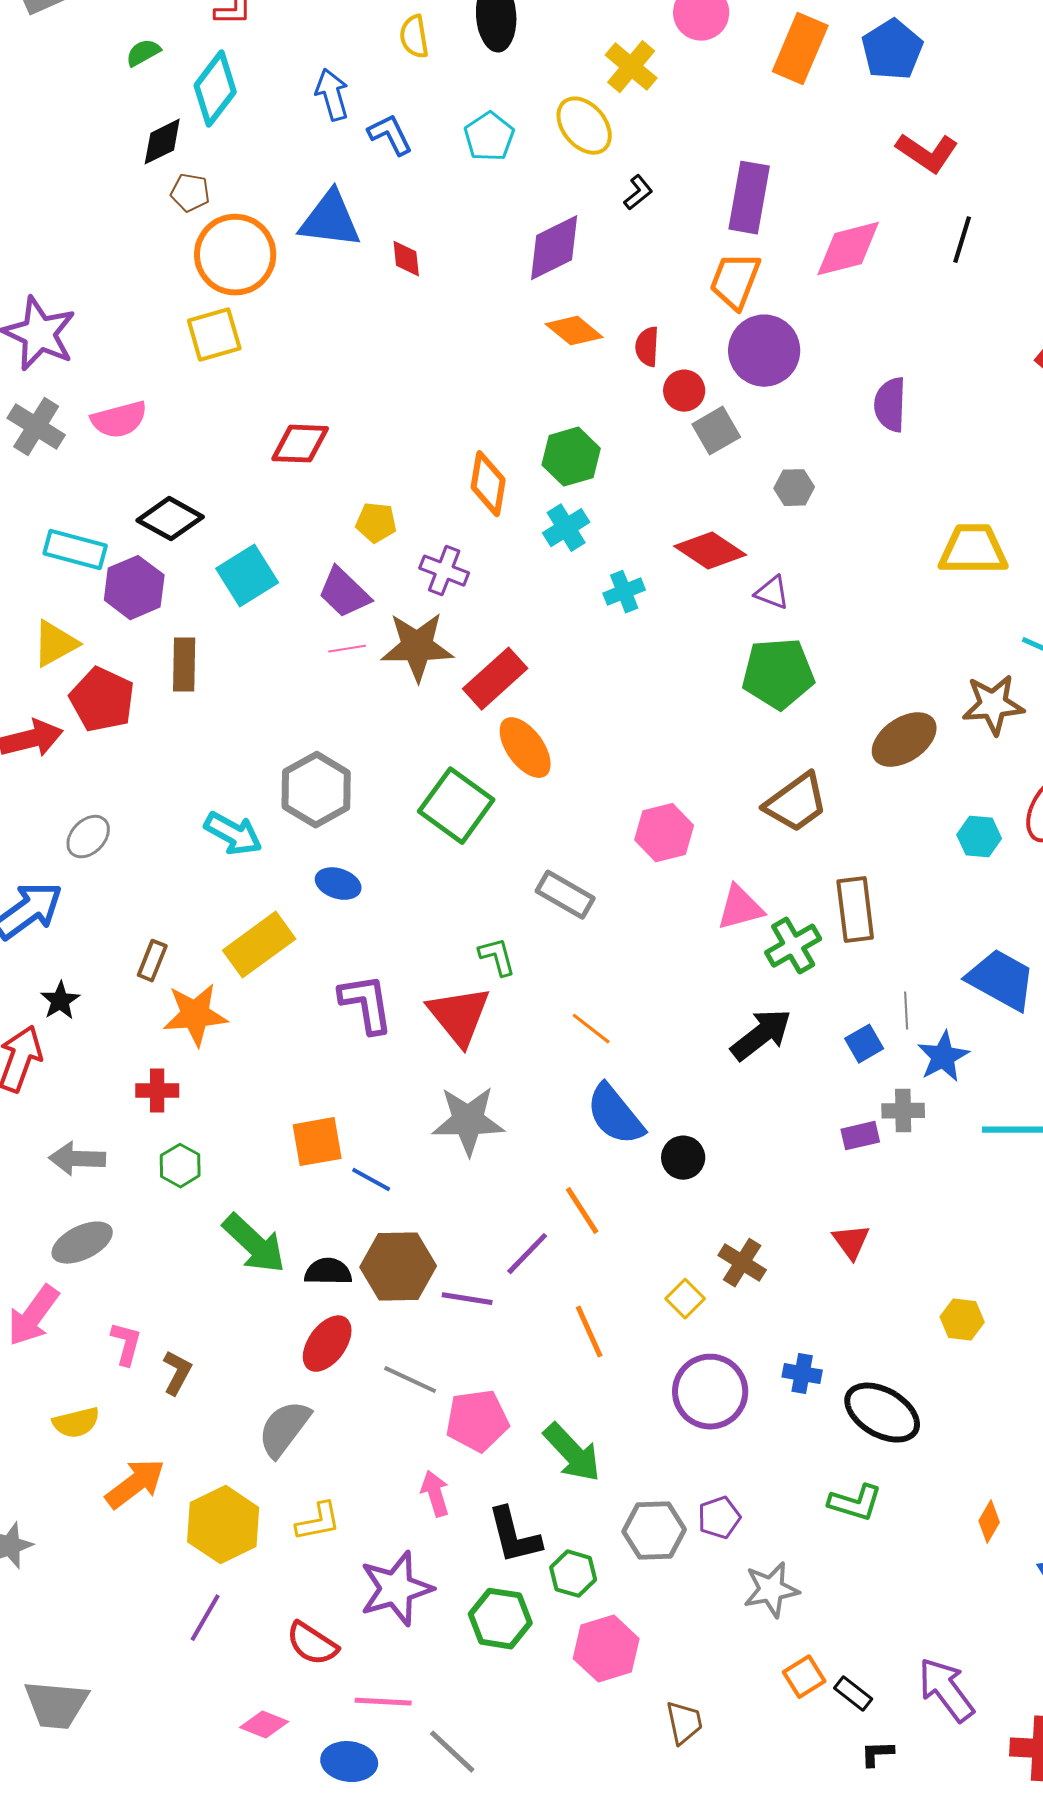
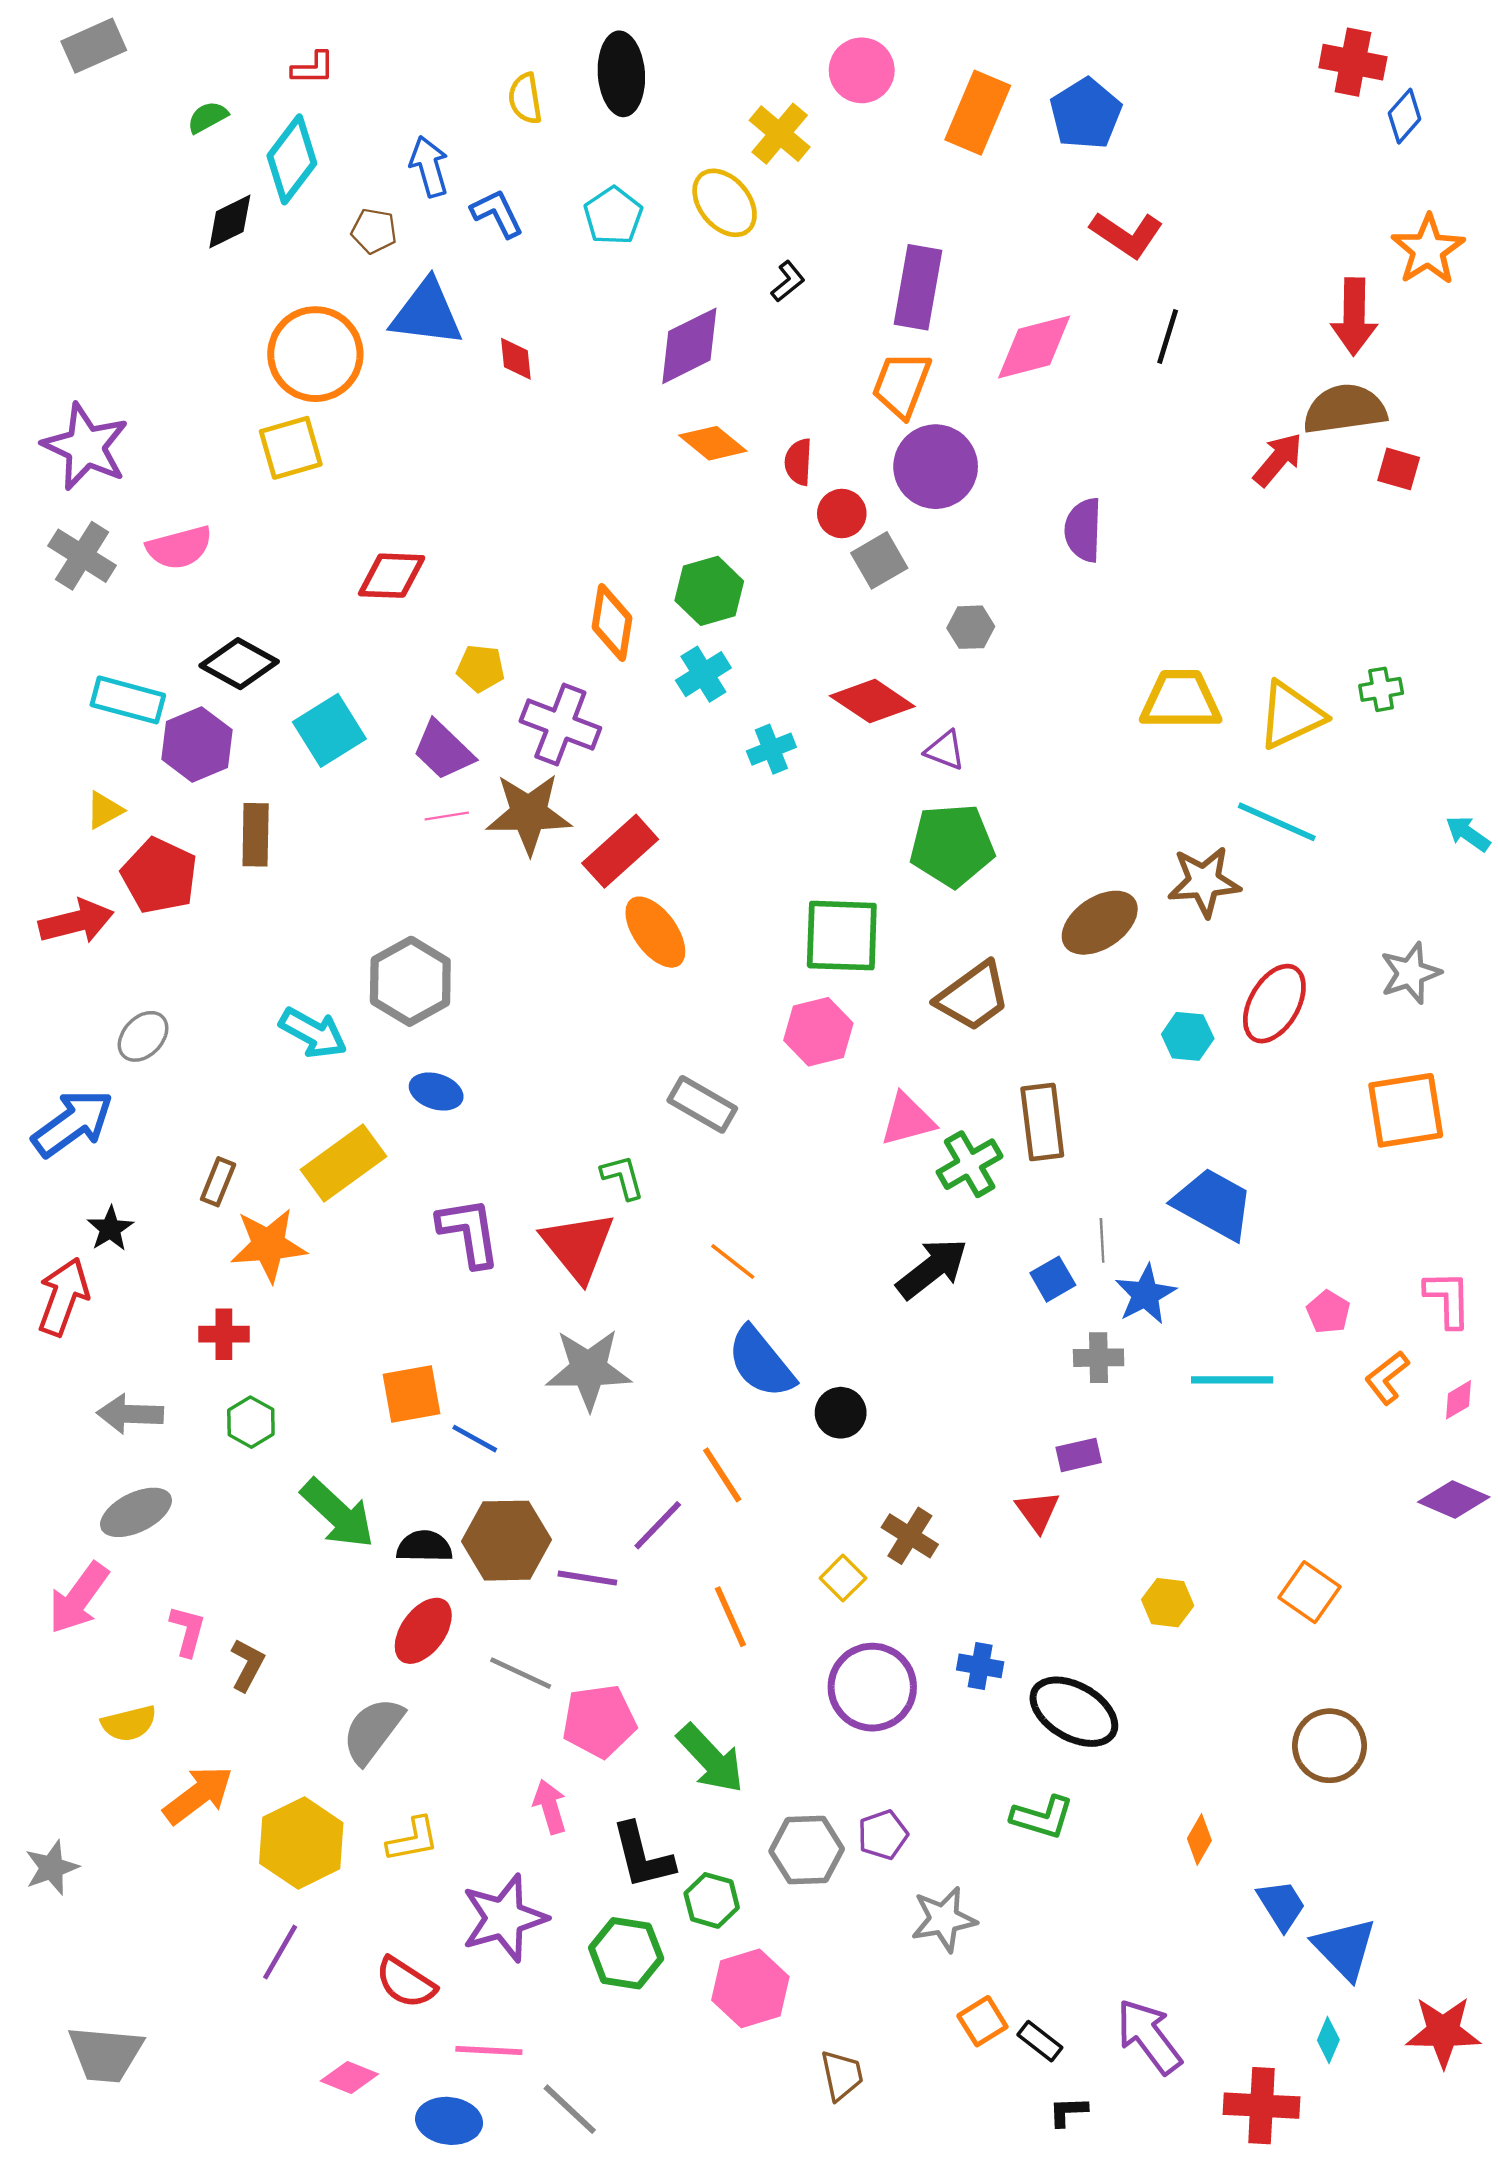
brown pentagon: (190, 193) -> (374, 231), moved
purple cross: (444, 571) -> (560, 725), size x1.4
yellow triangle: (55, 644) -> (104, 810), size x0.7
green square: (456, 806) -> (842, 936), moved, turned -34
purple rectangle: (860, 1136) -> (1079, 1455), moved

